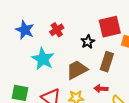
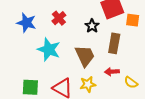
brown trapezoid: (77, 70) -> (85, 56), turned 100

